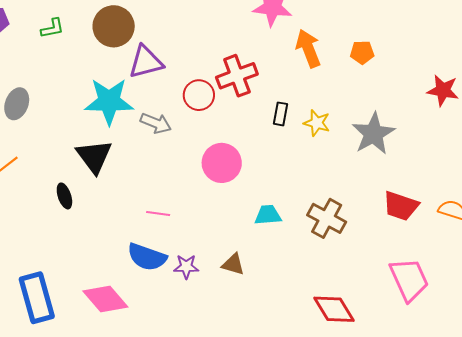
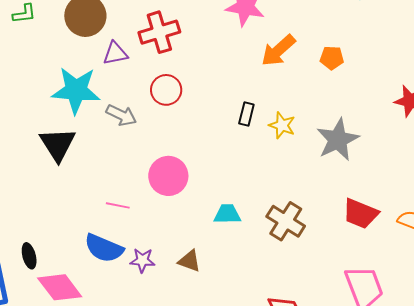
orange arrow: (308, 48) -> (278, 50), turned -114
purple triangle: (146, 62) -> (115, 53), size x0.7
red cross: (237, 76) -> (159, 32), moved
pink circle: (222, 163) -> (168, 176), moved
black ellipse: (64, 196) -> (29, 256), moved

